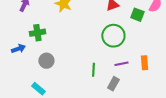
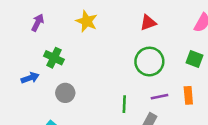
green square: (137, 15) -> (195, 59), moved
green cross: (37, 33) -> (54, 58), turned 35

